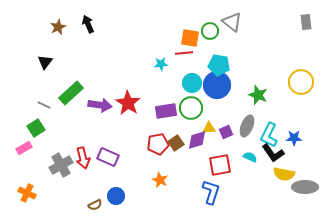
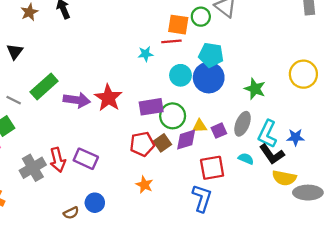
green circle: (191, 108) -> (173, 116), moved

